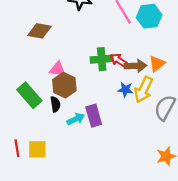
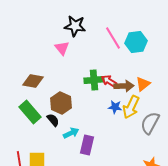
brown diamond: (40, 31) -> (33, 81), moved
pink triangle: (58, 69) -> (62, 48), moved, turned 42
black semicircle: (55, 104) -> (53, 120), turned -32
purple rectangle: (94, 116) -> (87, 145), moved, turned 30

